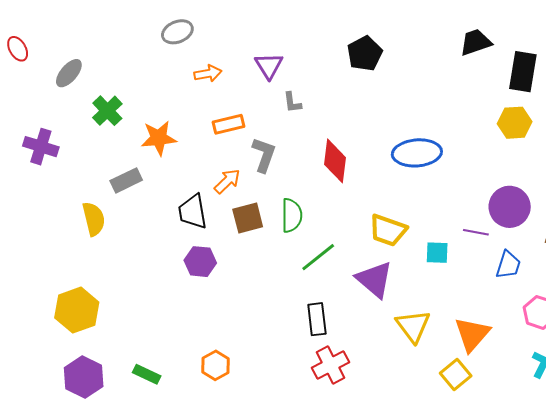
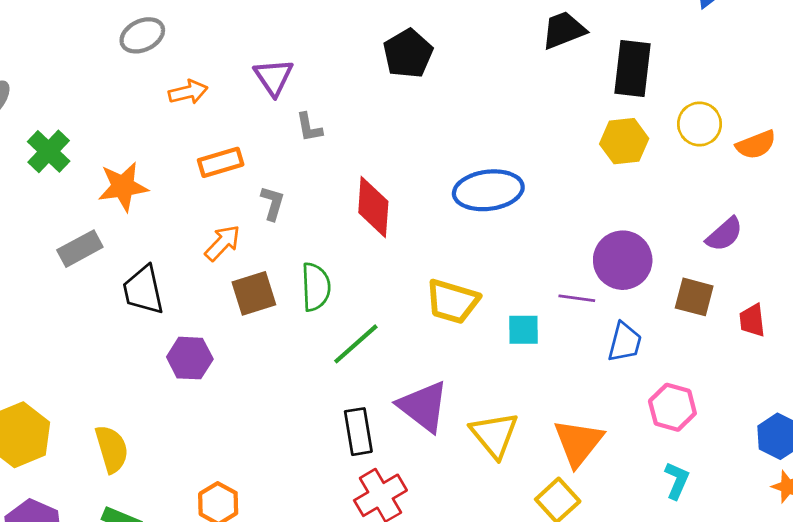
gray L-shape: (264, 155) -> (273, 203), size x0.7
black trapezoid: (193, 212) -> (143, 290), moved
yellow semicircle: (94, 219) -> (112, 449), moved
purple triangle: (374, 279) -> (423, 406), moved

